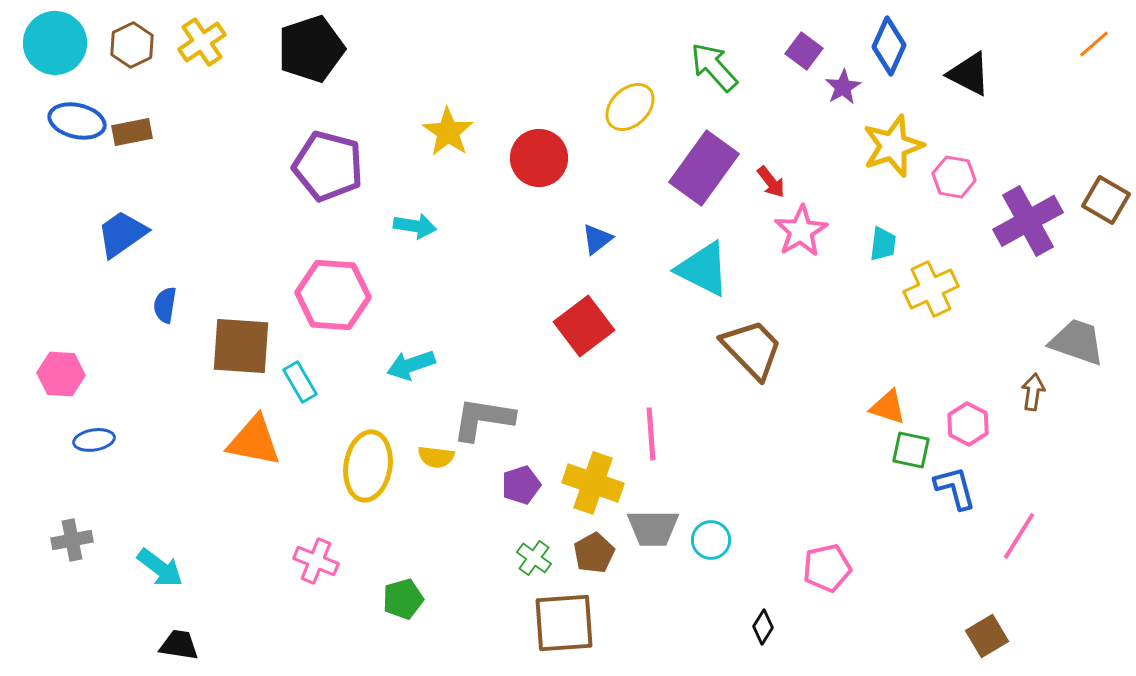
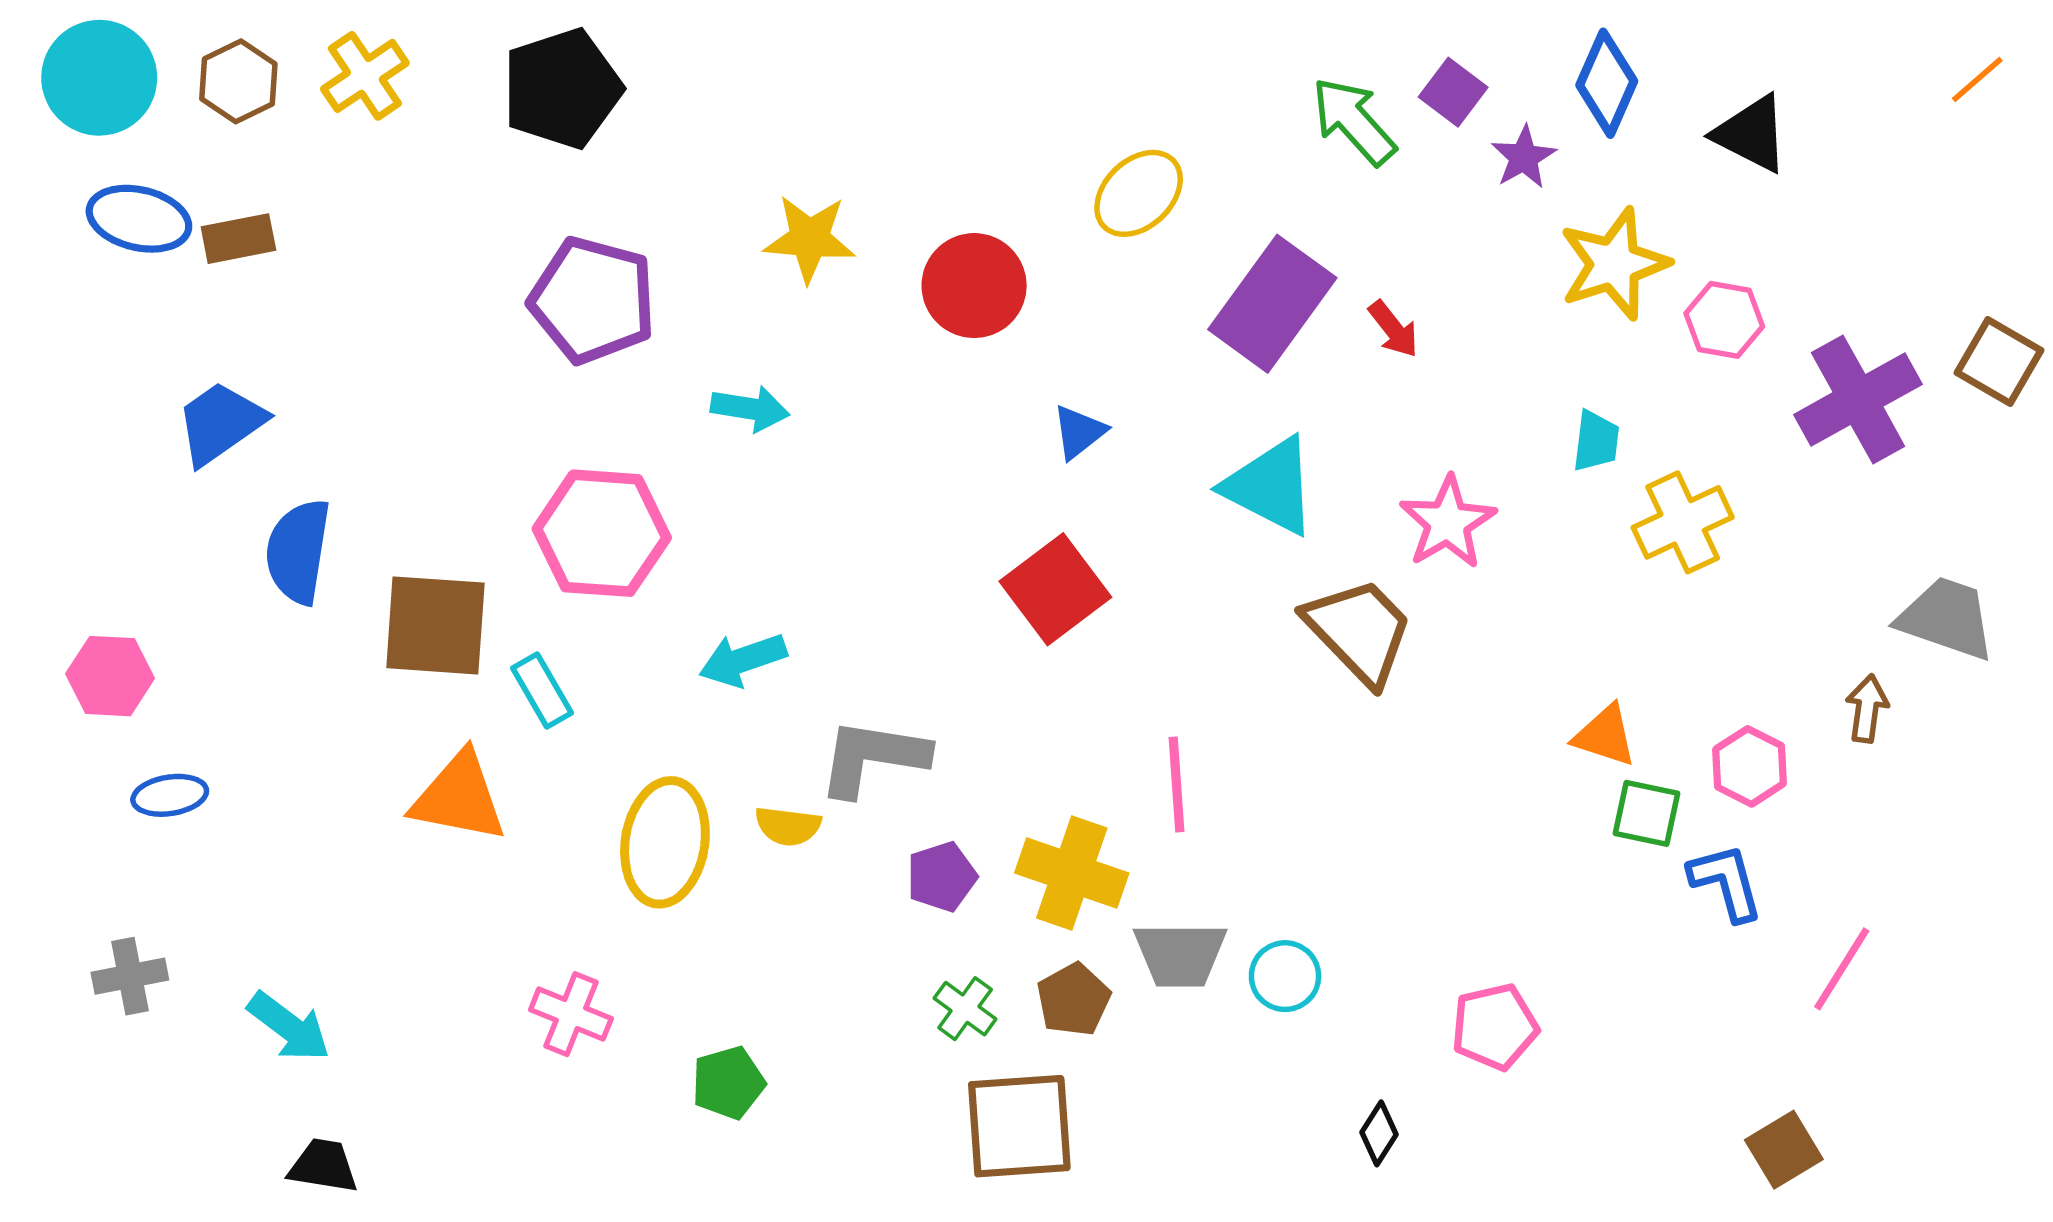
green arrow: (714, 67) -> (1354, 121), moved
yellow star: (448, 132) -> (810, 239), turned -30
pink star: (801, 231) -> (1448, 522), moved
blue semicircle: (165, 305) -> (298, 551), size x1.6

